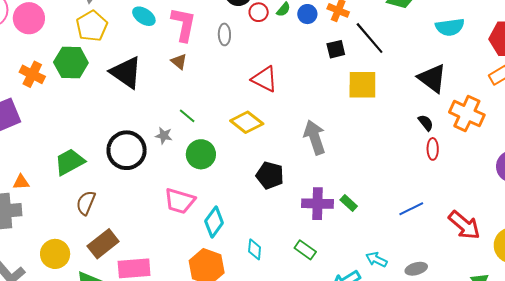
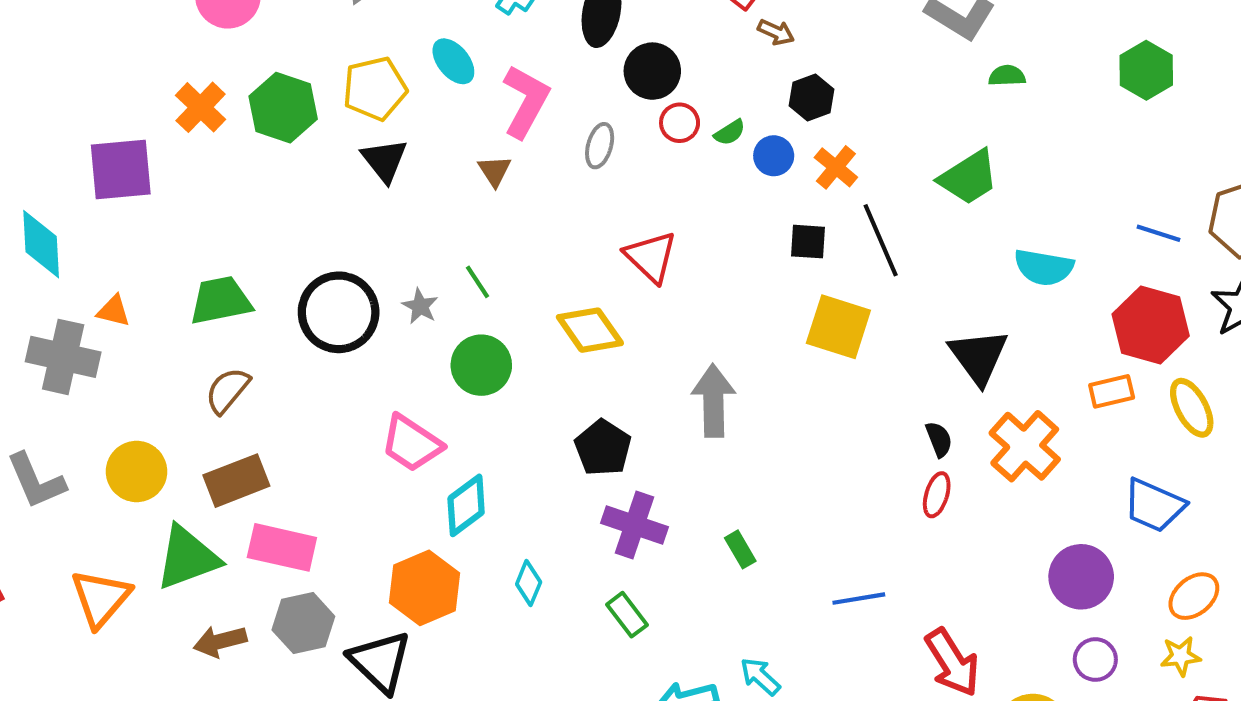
yellow pentagon: (92, 26) -> (375, 89), moved
black triangle: (126, 72) -> (385, 160), size x0.7
purple cross: (317, 204) -> (635, 525), moved

